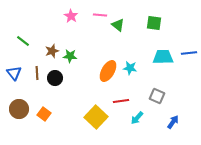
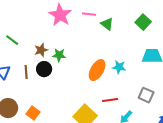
pink star: (71, 16) -> (60, 15), size x1.6
green square: (154, 23) -> (143, 22), turned 35
black circle: (55, 78) -> (44, 69), moved

